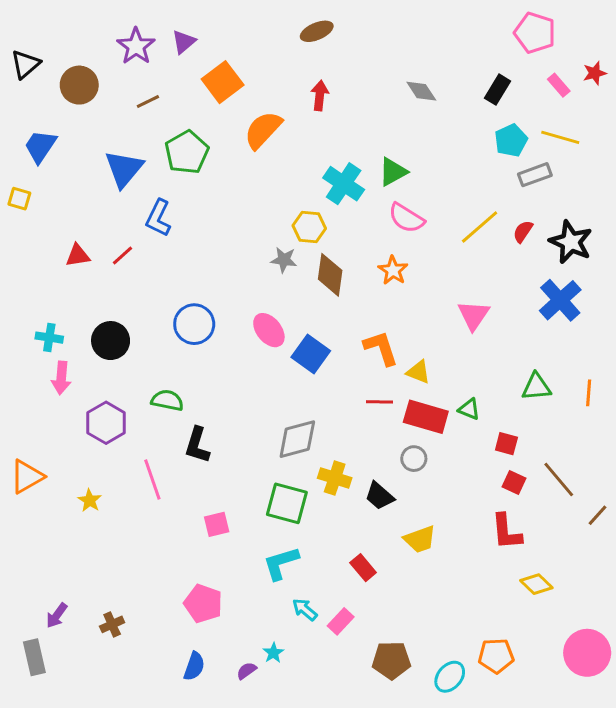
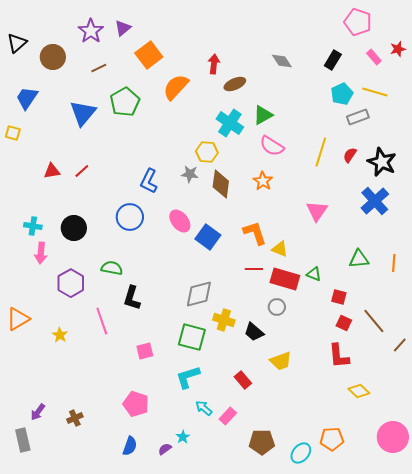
brown ellipse: (317, 31) -> (235, 84), moved
blue L-shape: (158, 218) -> (149, 181), moved
yellow line: (480, 227) -> (321, 152), turned -32

